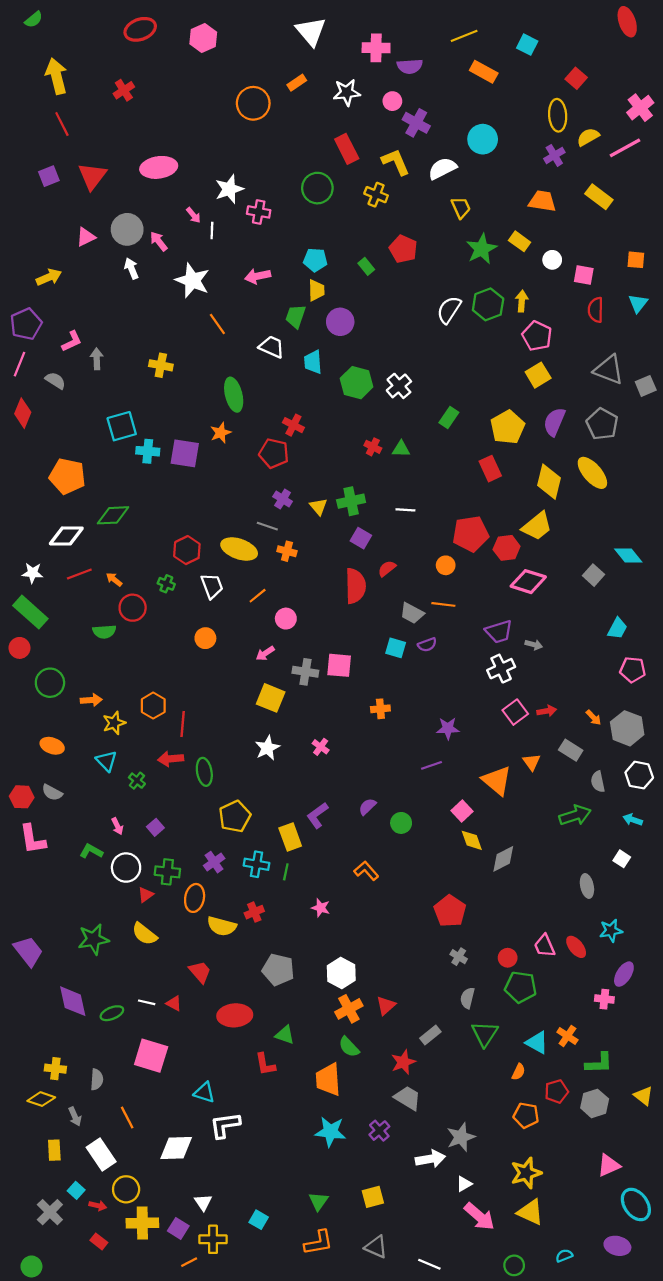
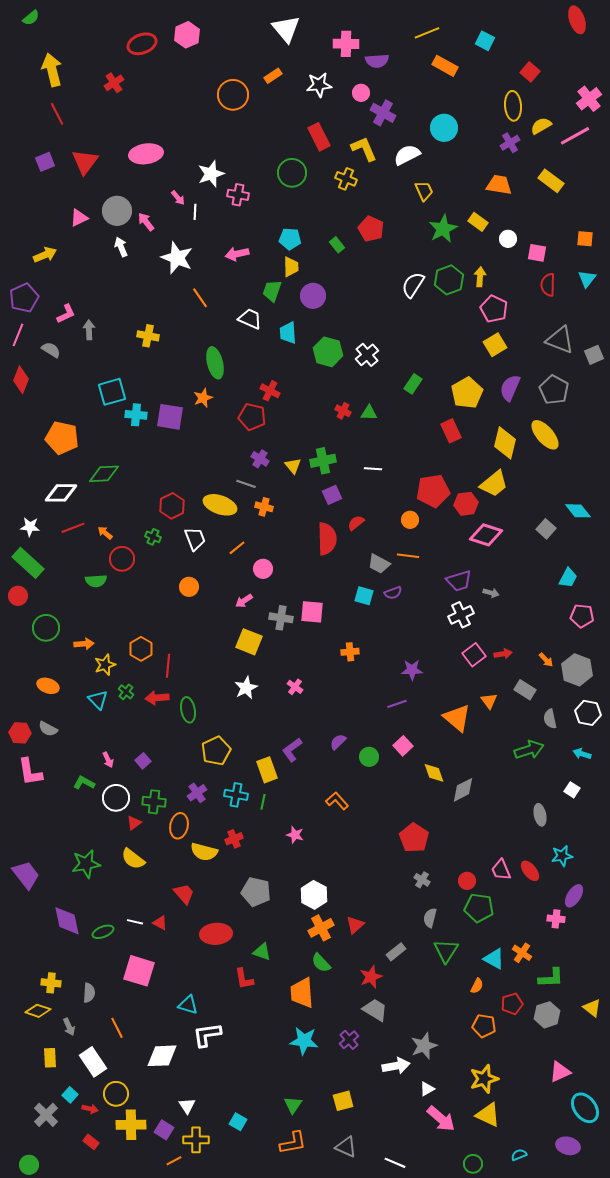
red ellipse: (140, 29) -> (142, 44), moved
purple square: (361, 538) -> (332, 495), turned 36
green cross: (137, 781) -> (126, 692), moved
pink square: (462, 811) -> (403, 746), moved

